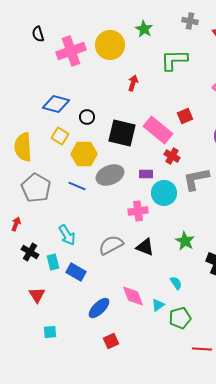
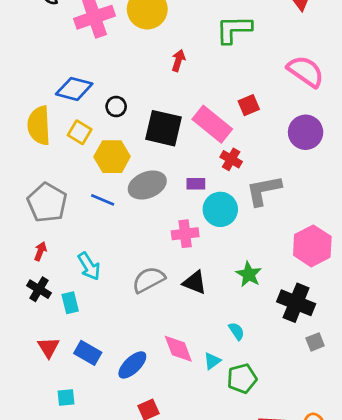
yellow semicircle: (23, 147) -> (39, 125), moved
red arrow: (16, 224) -> (40, 251), moved
blue rectangle: (76, 272) -> (88, 353), moved

